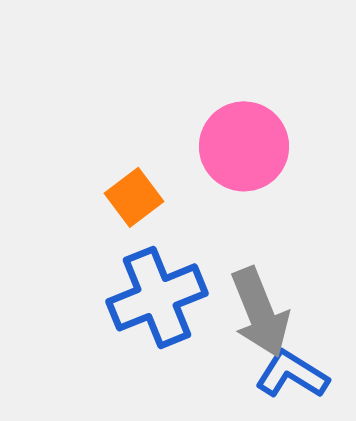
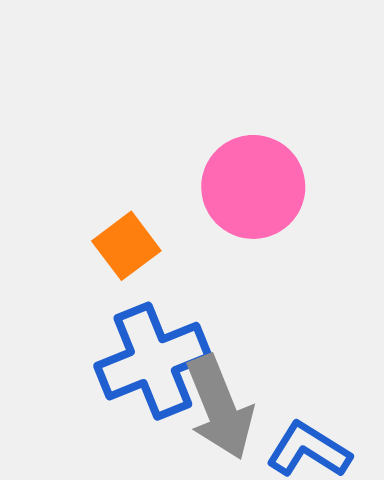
gray arrow: (260, 312) -> (220, 407), moved

